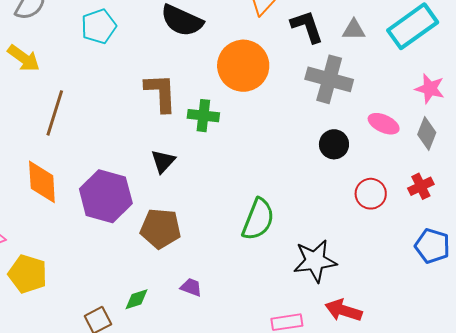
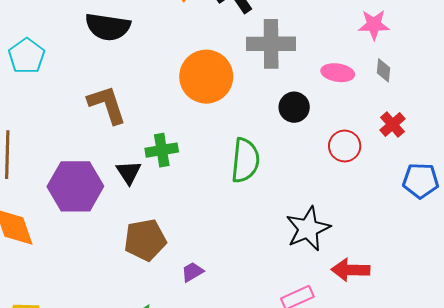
orange circle: (243, 66) -> (206, 77), moved
green cross: (203, 116) -> (162, 150), moved
gray diamond: (427, 134) -> (383, 70), size x0.7
purple hexagon: (106, 196) -> (75, 186), moved
green semicircle: (258, 219) -> (245, 160), moved
purple trapezoid: (191, 287) -> (192, 272), moved, turned -35

